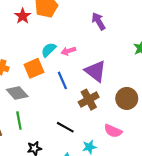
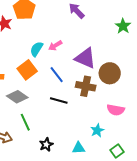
brown circle: (127, 98) -> (110, 73), moved
brown cross: (89, 100) -> (86, 86), turned -36
black line: (65, 127) -> (59, 100), moved

